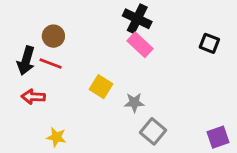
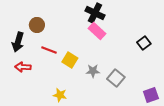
black square: (209, 43) -> (144, 43), moved, turned 32
red line: (51, 64) -> (49, 50), moved
gray square: (153, 131) -> (116, 78), moved
yellow star: (56, 137) -> (60, 95), moved

